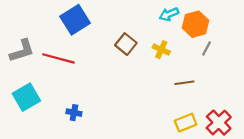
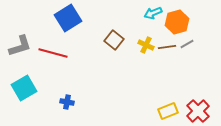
gray line: (207, 49) -> (187, 44), turned 32
brown line: (184, 83) -> (167, 47), moved

